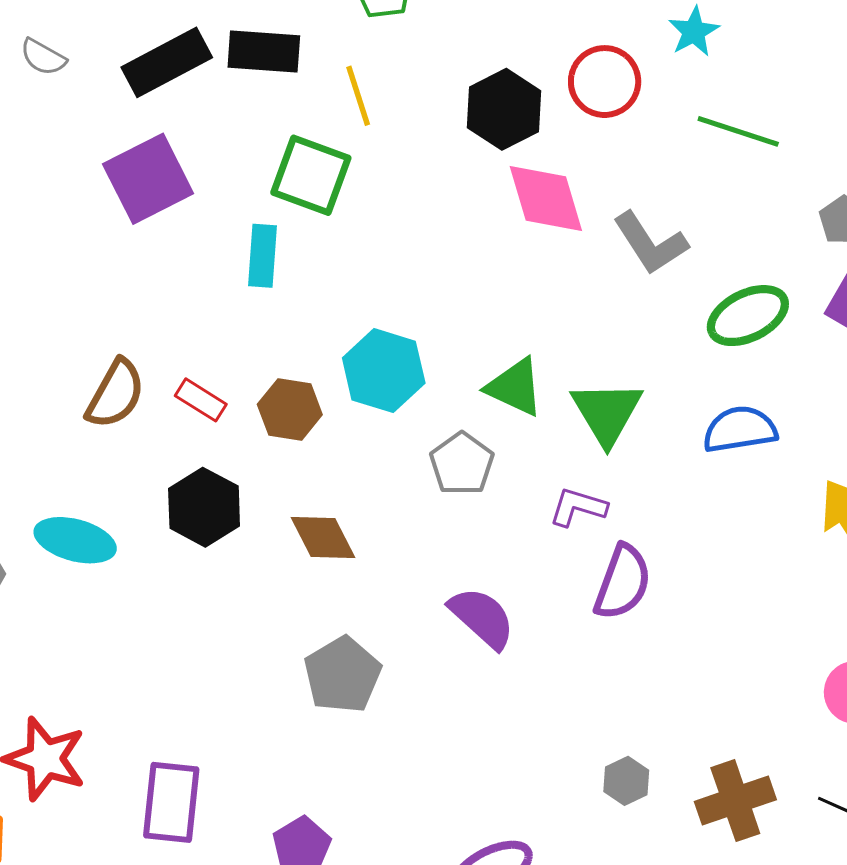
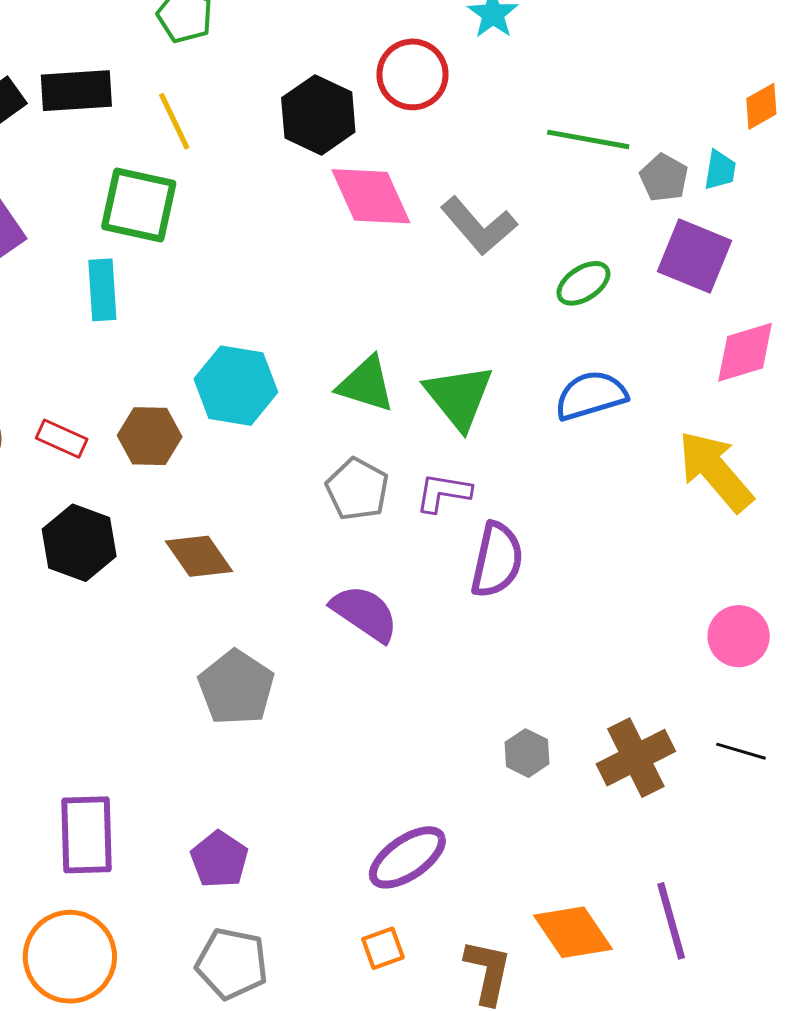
green line: (738, 131) -> (588, 139), moved
green ellipse: (748, 316) -> (583, 283), size x0.7
gray pentagon: (462, 464) -> (357, 489), moved

